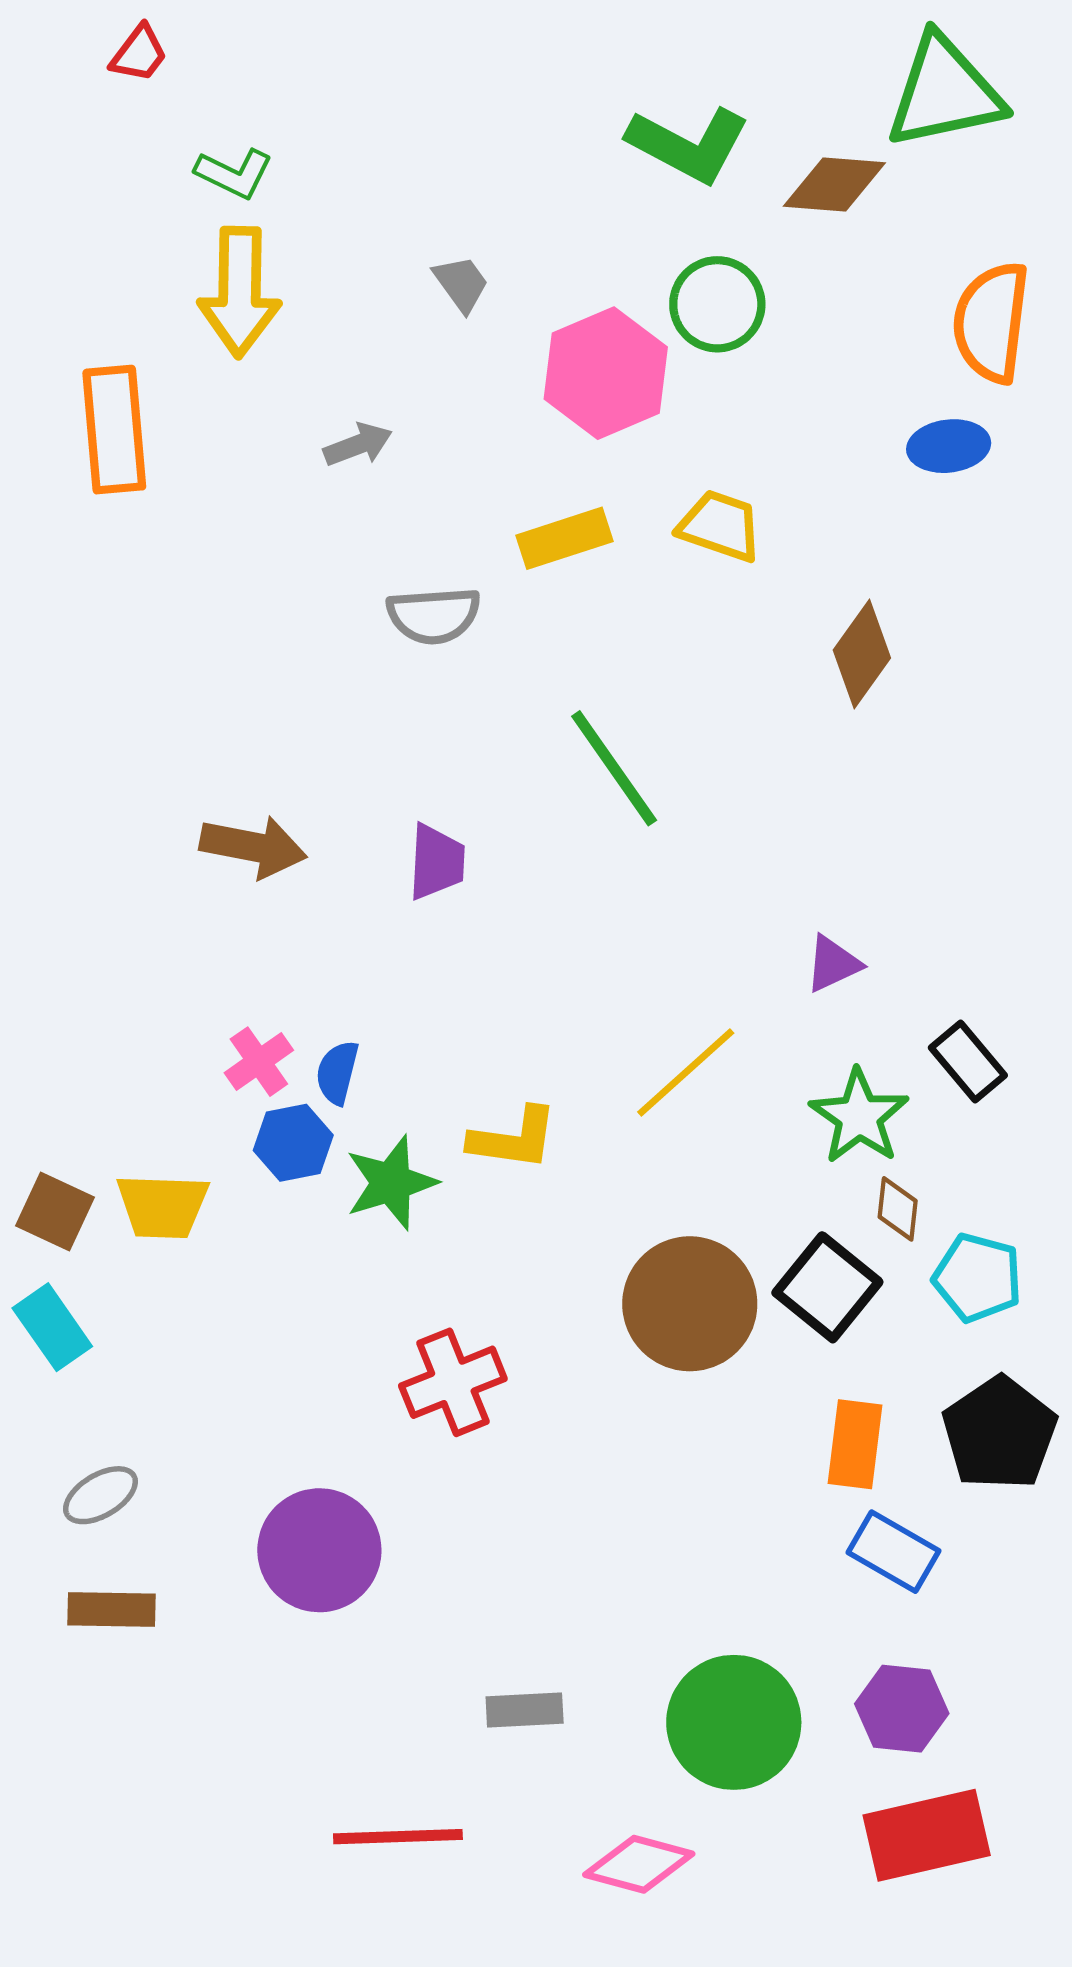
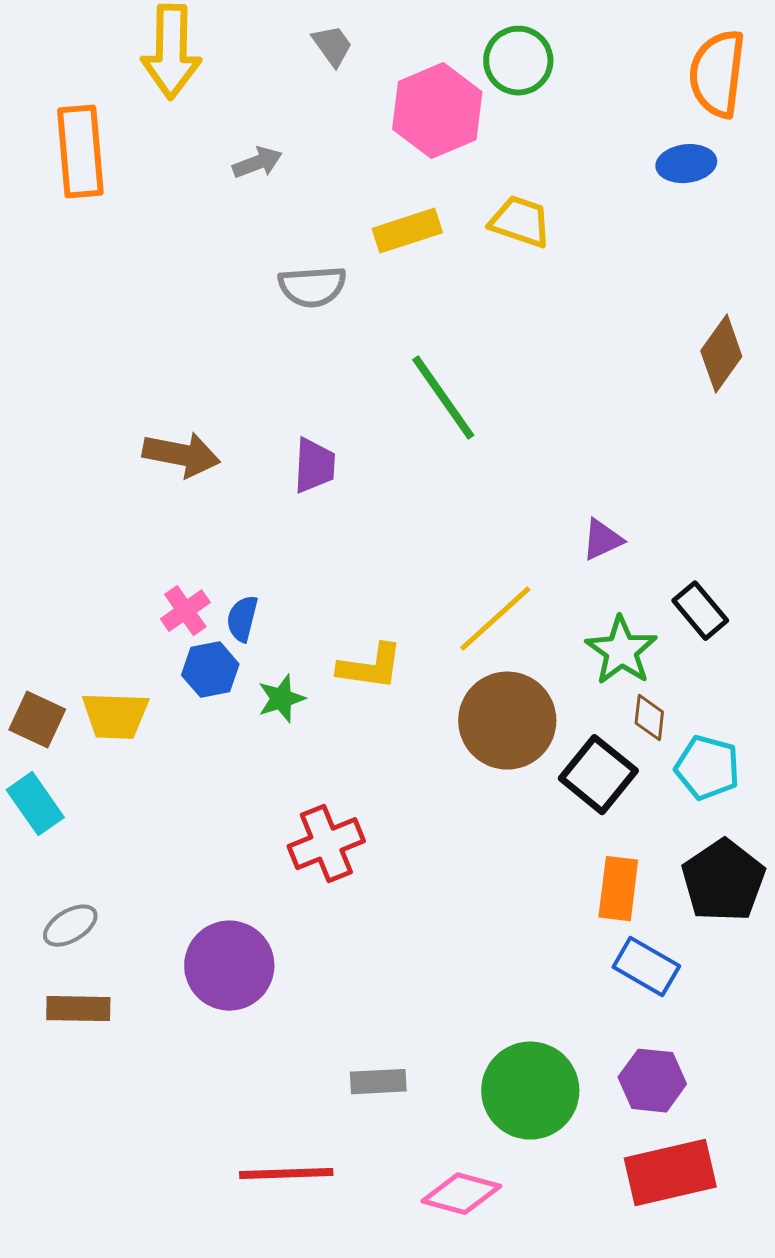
brown diamond: (862, 654) -> (721, 354), moved
green star: (391, 1183) -> (281, 699), size x0.7
brown circle: (690, 1304) -> (507, 721), moved

